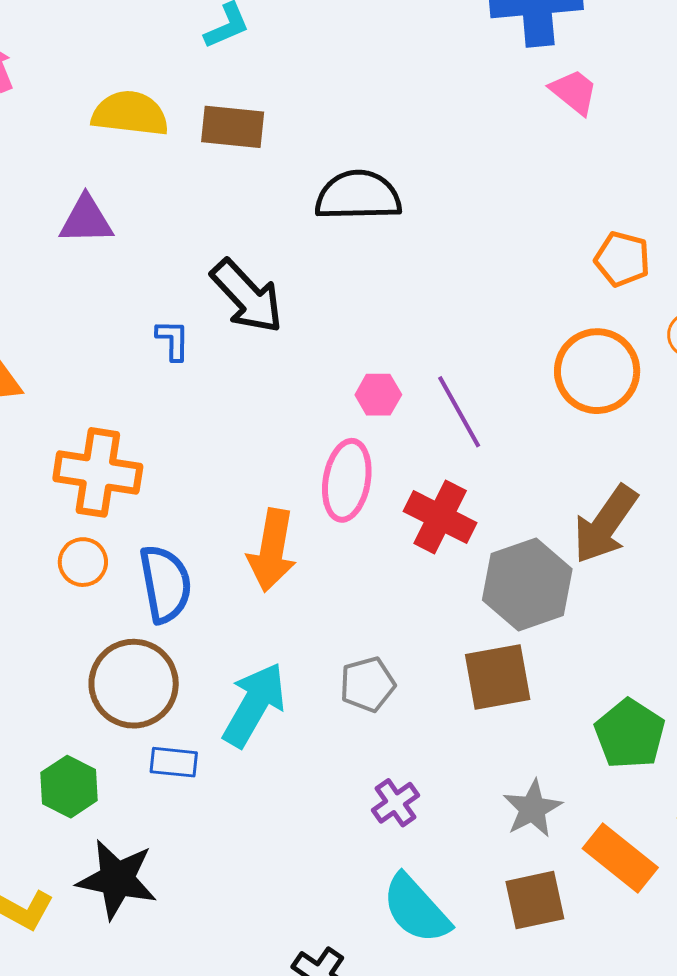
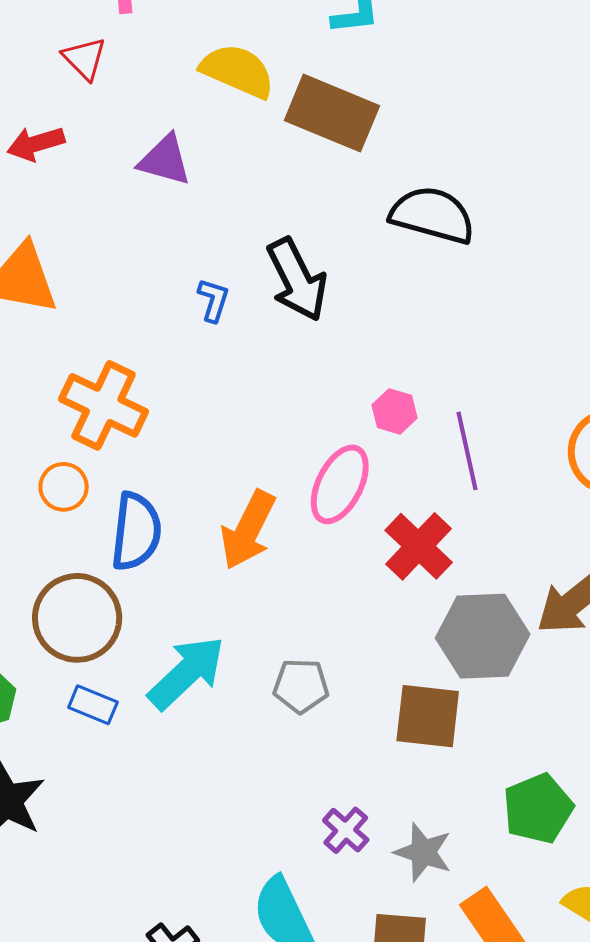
brown rectangle: (233, 127) -> (332, 113), size x1.4
purple cross: (396, 803) -> (346, 830), moved, turned -30
gray star: (532, 809) -> (423, 852), turned 30

